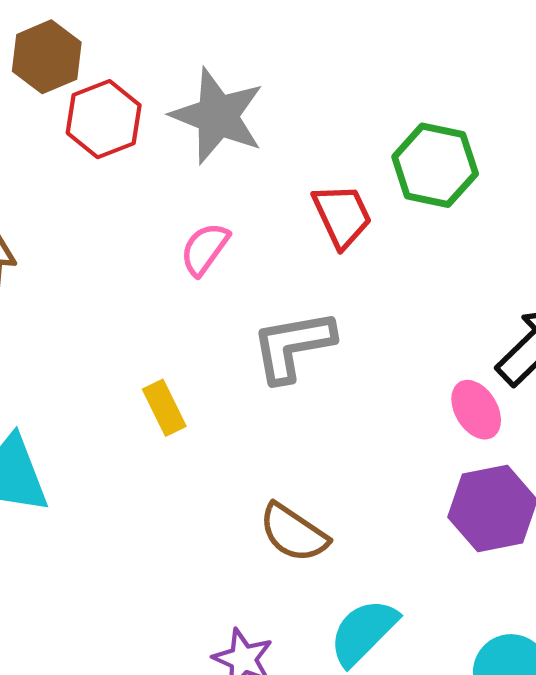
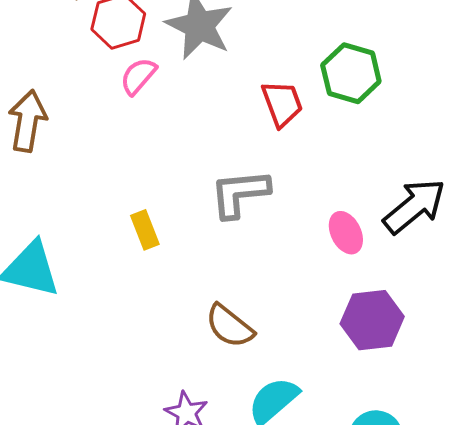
pink semicircle: (205, 249) -> (138, 76), moved
pink ellipse: (476, 410) -> (346, 233), moved

